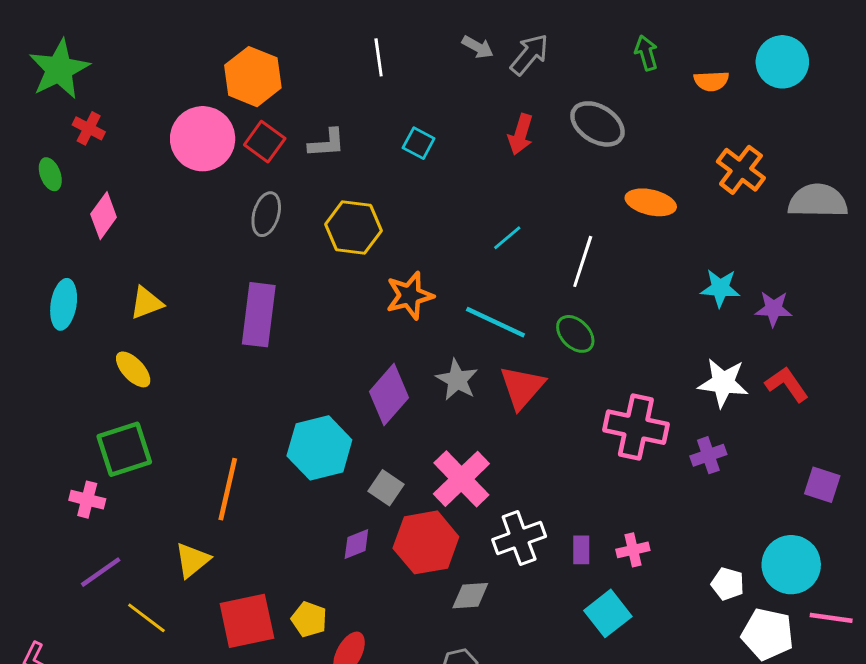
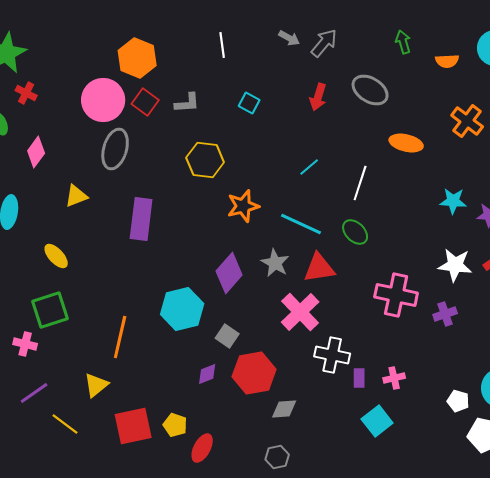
gray ellipse: (266, 214) -> (115, 149), moved, size x1.4
yellow triangle: (146, 303) -> (76, 196), moved
red triangle: (522, 387) -> (319, 268), turned 40
pink cross: (461, 479) -> (300, 312), moved
white cross: (519, 538) -> (332, 355), moved, turned 32

